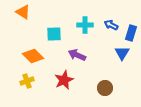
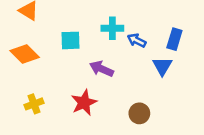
blue arrow: (111, 25) -> (137, 40), moved
orange diamond: (33, 56) -> (25, 54), moved

